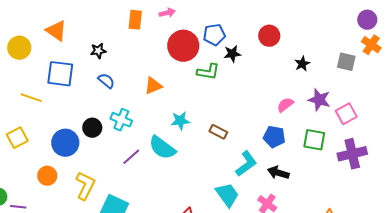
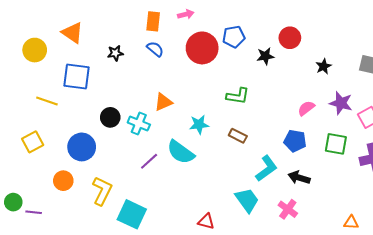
black star: (232, 54) -> (265, 56), moved
green L-shape: (208, 72) -> (238, 96), moved
blue semicircle: (106, 81) -> (155, 49), moved
orange triangle: (153, 86) -> (163, 102), moved
black circle: (92, 128) -> (110, 117), moved

